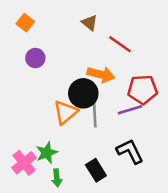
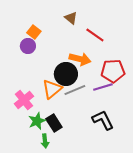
orange square: (25, 23) -> (34, 32), moved
gray line: (95, 114) -> (75, 90), turned 70
pink cross: (24, 163) -> (24, 100), moved
black rectangle: (96, 170) -> (54, 123), moved

